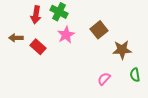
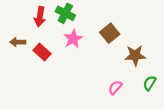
green semicircle: (135, 75) -> (150, 83), turned 40

